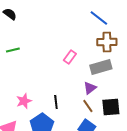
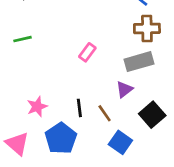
pink rectangle: (70, 57) -> (87, 52), moved
brown line: (88, 106) -> (105, 113), moved
black square: (111, 107) -> (152, 115), turned -36

